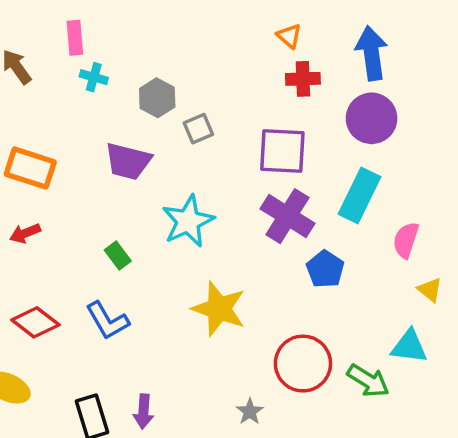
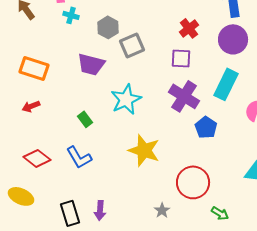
red cross: (303, 79) -> (189, 28), moved, turned -36
gray square: (198, 129) -> (132, 45), size x1.4
purple square: (282, 151) -> (181, 58), size x0.7
green arrow: (368, 381) -> (220, 213), moved, size x0.7

